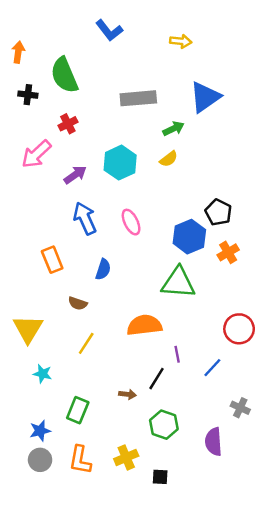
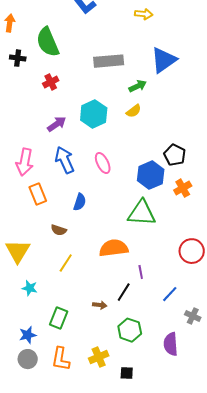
pink arrow: (36, 154) -> (25, 162), moved, turned -36
blue line: (212, 368) -> (170, 294), moved

